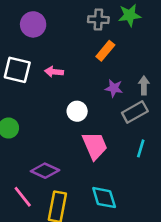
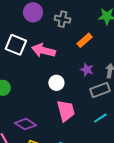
gray cross: (98, 20) -> (62, 19), moved
pink arrow: (54, 72) -> (43, 50), size x1.6
cyan line: (141, 148) -> (100, 118), turned 32

